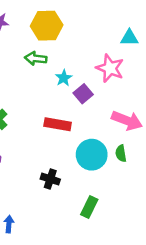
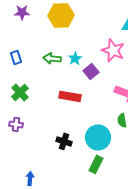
green arrow: (36, 58) -> (52, 58), moved
cyan circle: (92, 155) -> (98, 137), moved

